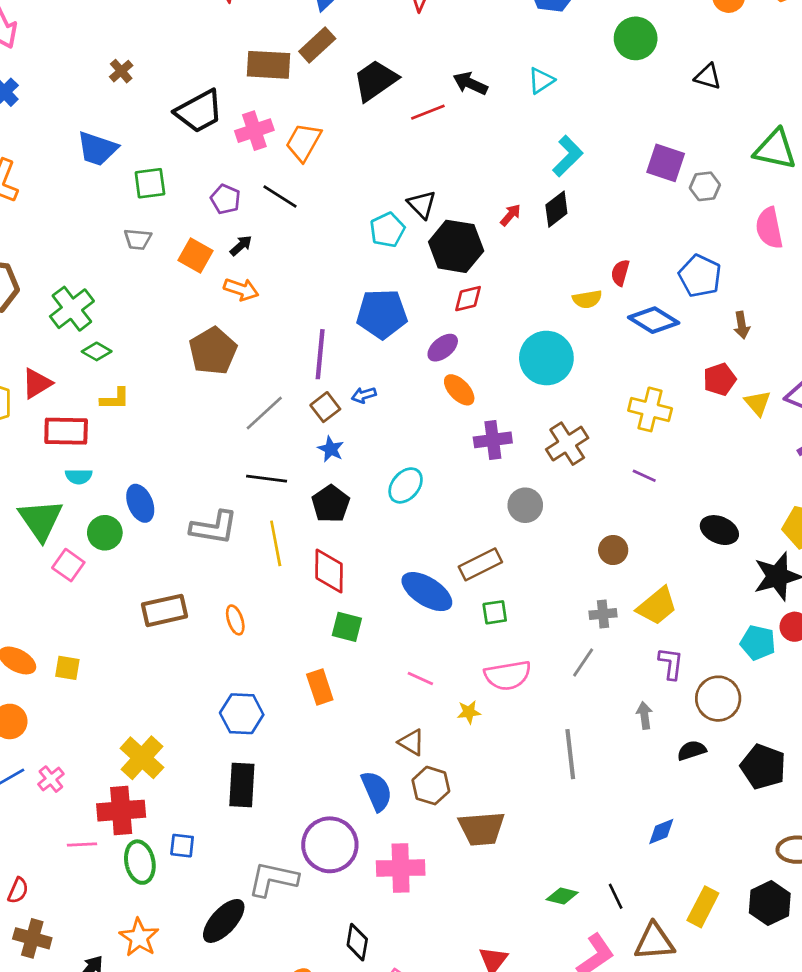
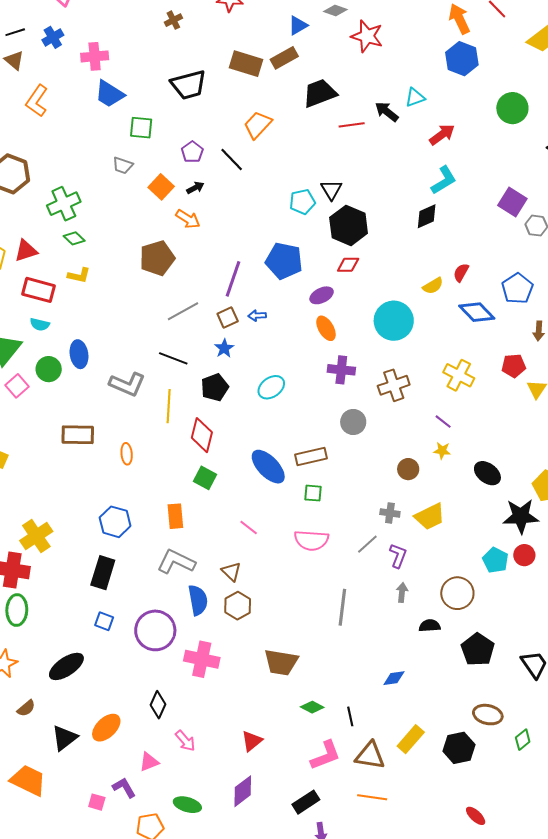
brown cross: (121, 71) -> (173, 20), moved
cyan triangle: (541, 81) -> (415, 97), moved
pink cross: (254, 131) -> (95, 56), moved
red arrow: (510, 215) -> (442, 135), moved, size x1.5
yellow semicircle: (587, 299) -> (433, 286), turned -35
purple L-shape: (671, 663) -> (398, 556), moved
yellow star: (469, 712) -> (442, 451), moved
brown trapezoid: (482, 829) -> (281, 662), moved
blue square: (182, 846) -> (104, 621), moved
gray L-shape: (273, 879) -> (176, 562), moved

